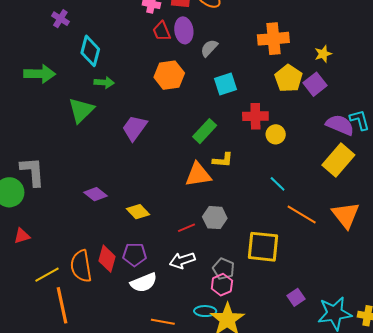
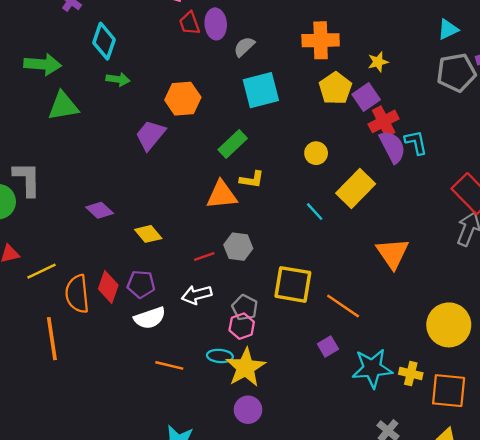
orange hexagon: (169, 75) -> (183, 99), moved
cyan square: (226, 84) -> (261, 90), size x1.4
green triangle: (81, 110) -> (63, 106), moved, turned 32
red cross: (255, 116) -> (384, 121), moved, turned -30
purple semicircle: (340, 125) -> (392, 147), turned 36
yellow rectangle: (338, 160) -> (356, 188), moved
orange line: (302, 214) -> (343, 306), moved
yellow line: (47, 275) -> (42, 271), moved

